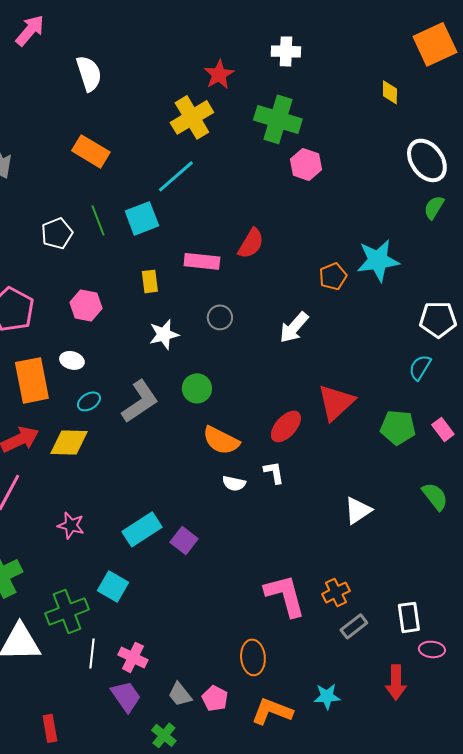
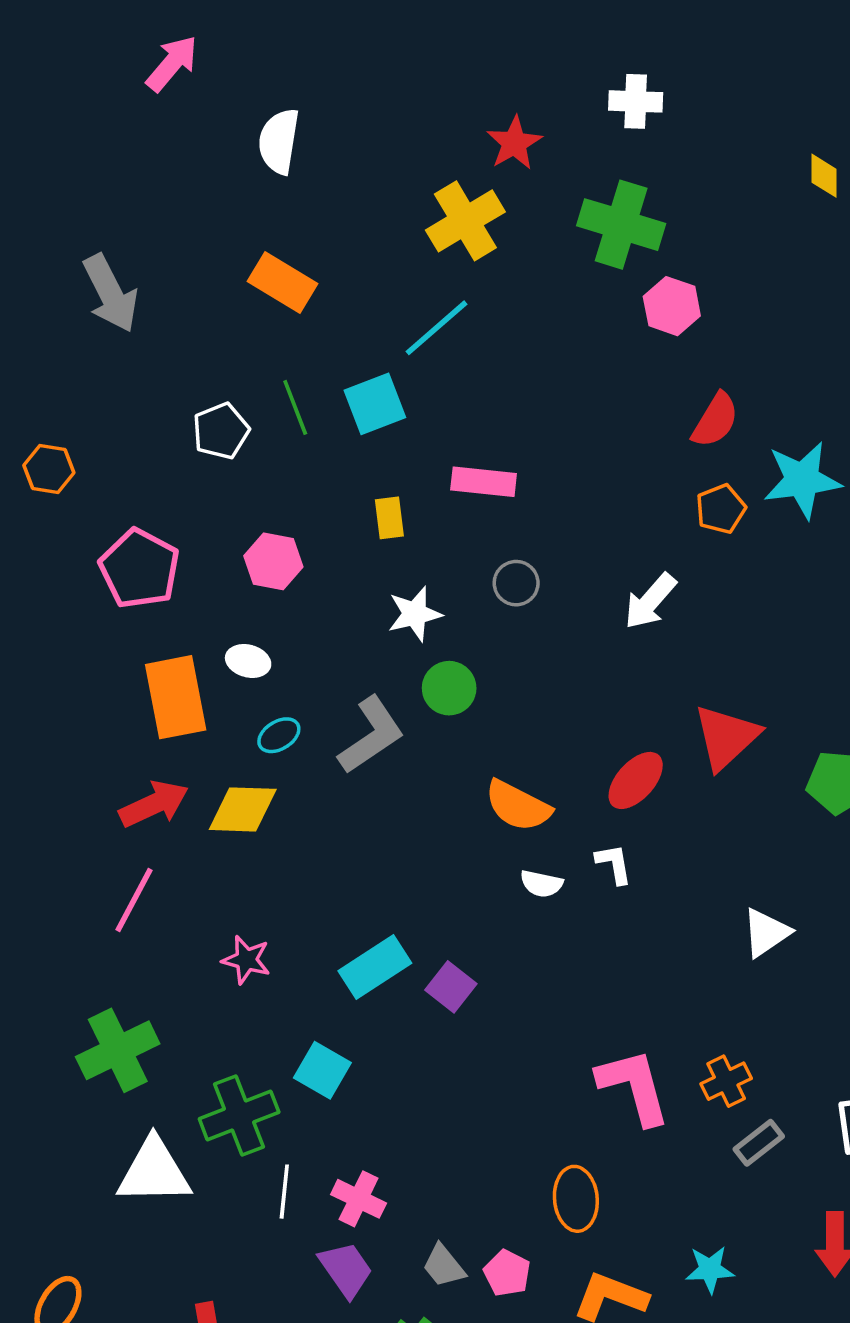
white semicircle: (89, 73) -> (279, 141), turned -153
red semicircle: (251, 243) -> (715, 420), moved
green circle: (197, 388) -> (449, 688), moved

